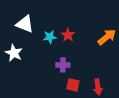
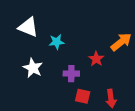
red star: (68, 35) -> (96, 59), moved
white star: (14, 53) -> (33, 68), moved

